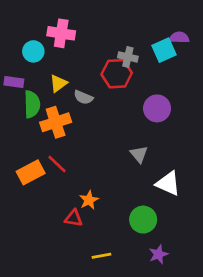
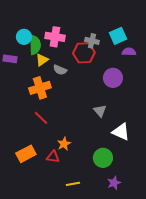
pink cross: (61, 33) -> (55, 37), moved
purple semicircle: (179, 38) -> (129, 52), moved
green semicircle: (32, 104) -> (35, 45), moved
orange rectangle: (31, 172) -> (26, 154), moved

